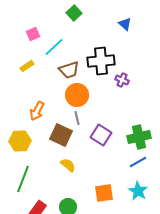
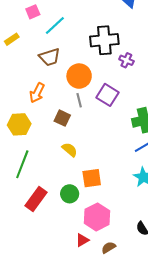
yellow rectangle: (27, 66) -> (12, 39), moved
brown trapezoid: (69, 70) -> (50, 57), moved
brown square: (61, 135) -> (62, 118), size x0.7
purple square: (101, 135) -> (107, 95), moved
orange square: (104, 193) -> (92, 178), moved

